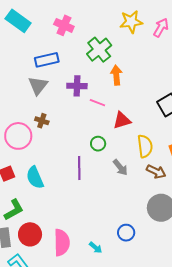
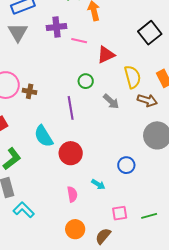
brown cross: (42, 121) -> (30, 91), moved
cyan semicircle: (35, 178) -> (44, 136), moved
red circle: (30, 234) -> (71, 153), moved
pink semicircle: (62, 242) -> (72, 194), moved, size x0.6

